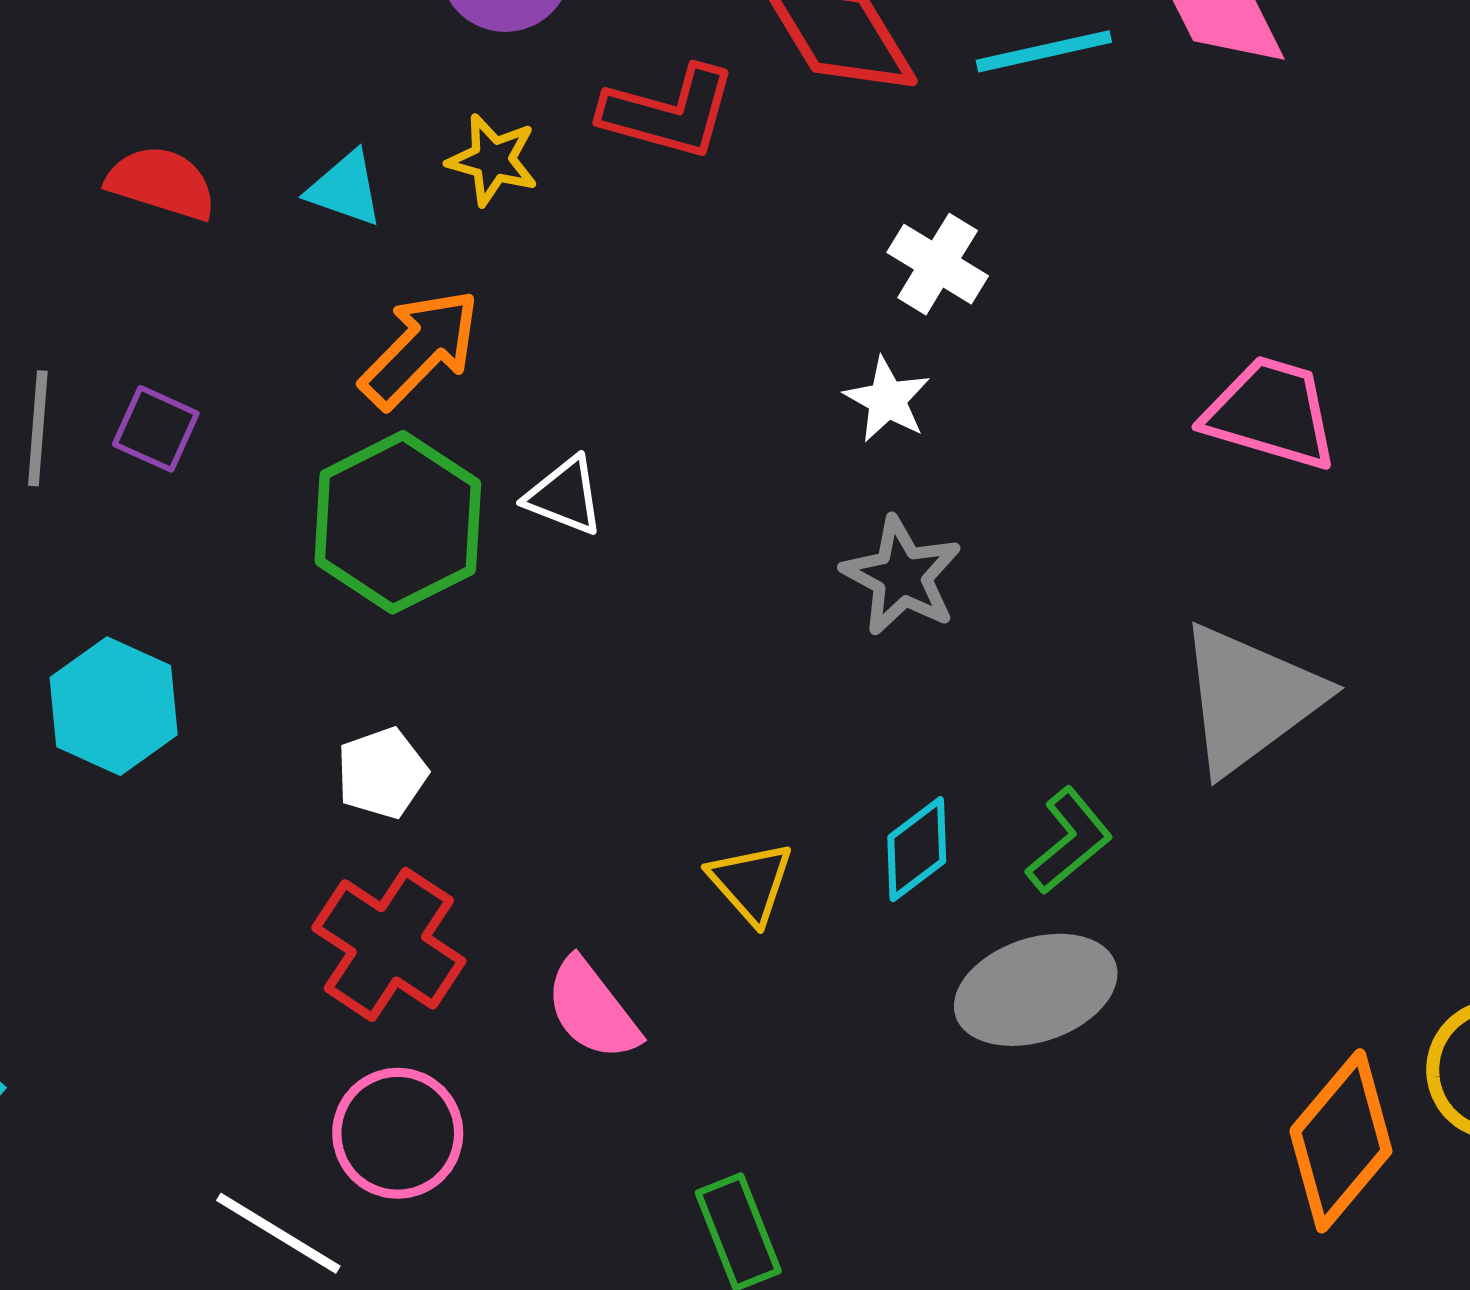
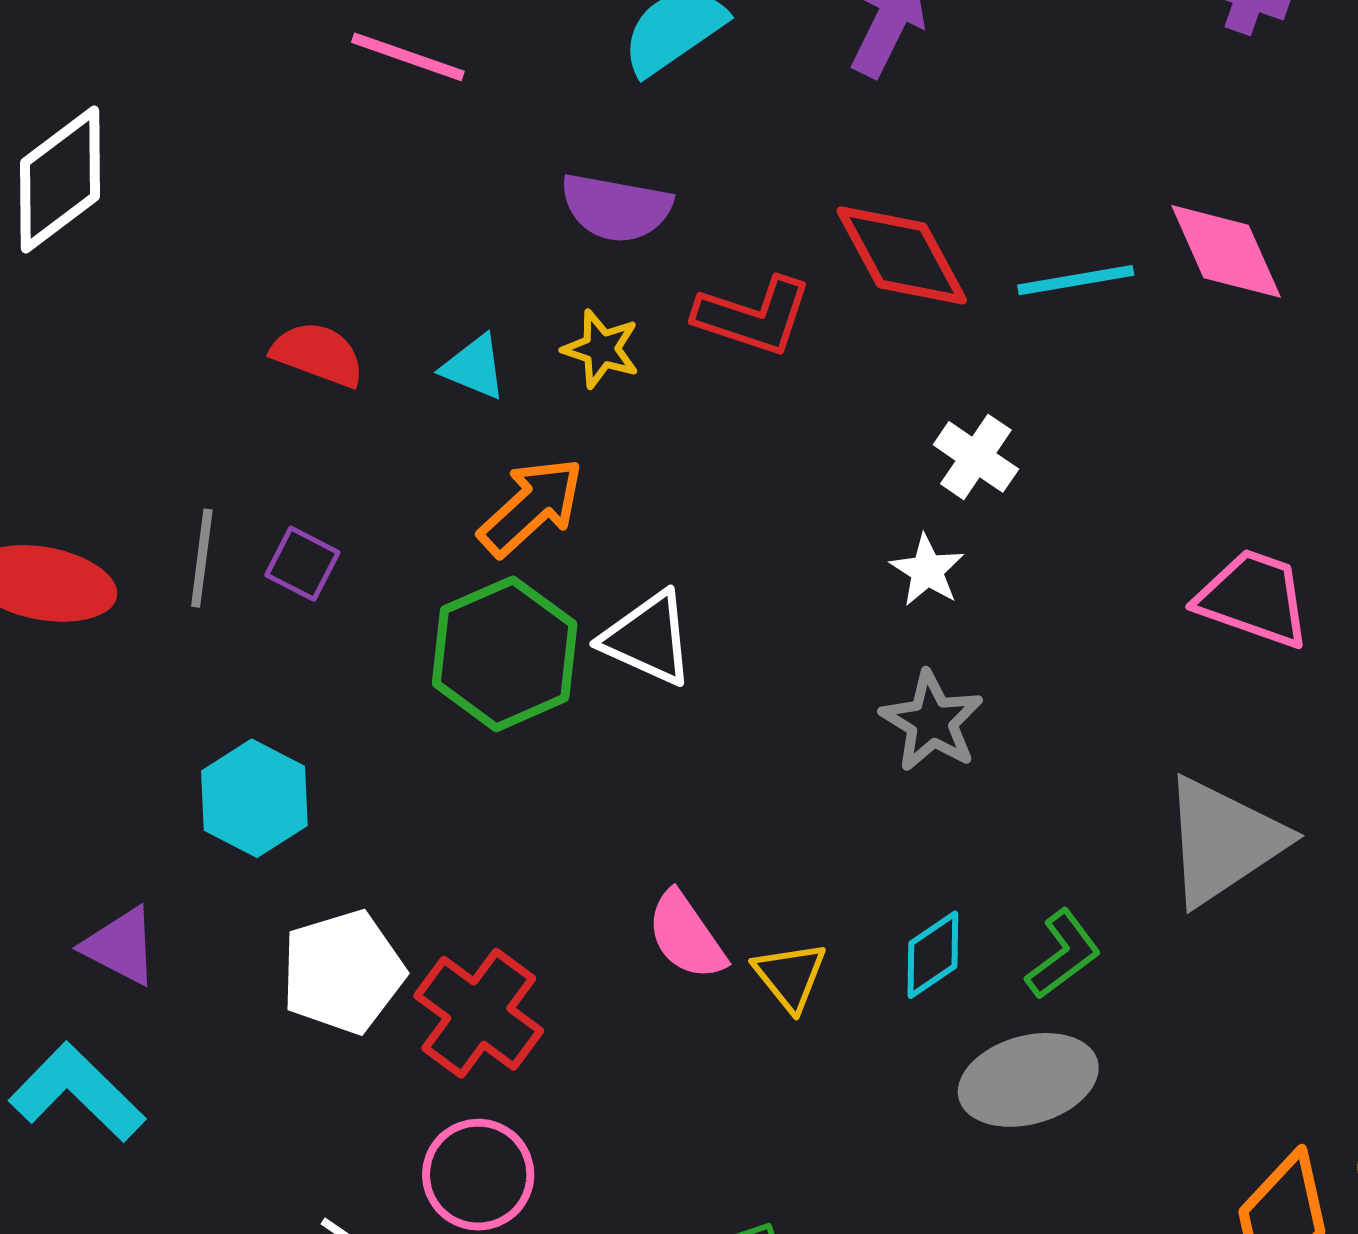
white triangle: (565, 496) -> (648, 639), size x1.4
white pentagon: (382, 773) -> (343, 972), moved, size x1.6
pink semicircle: (592, 1009) -> (686, 936), moved

